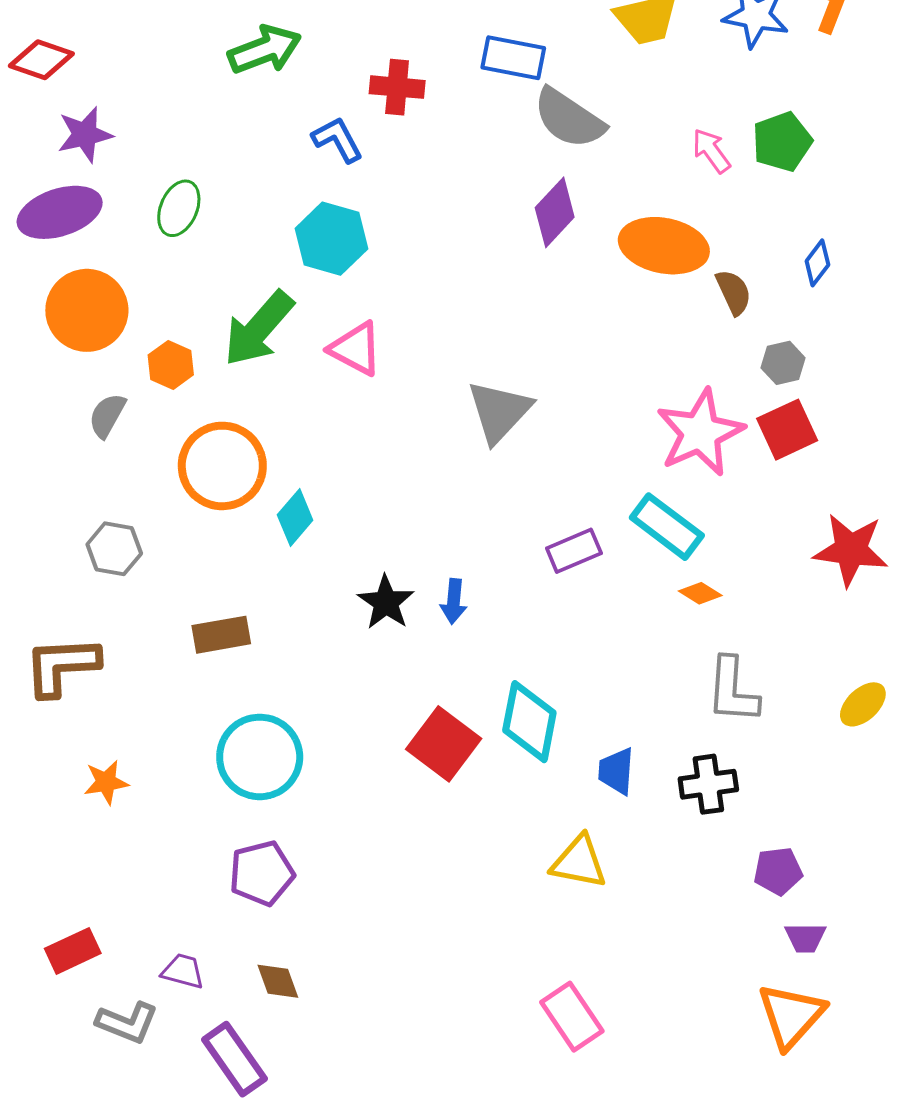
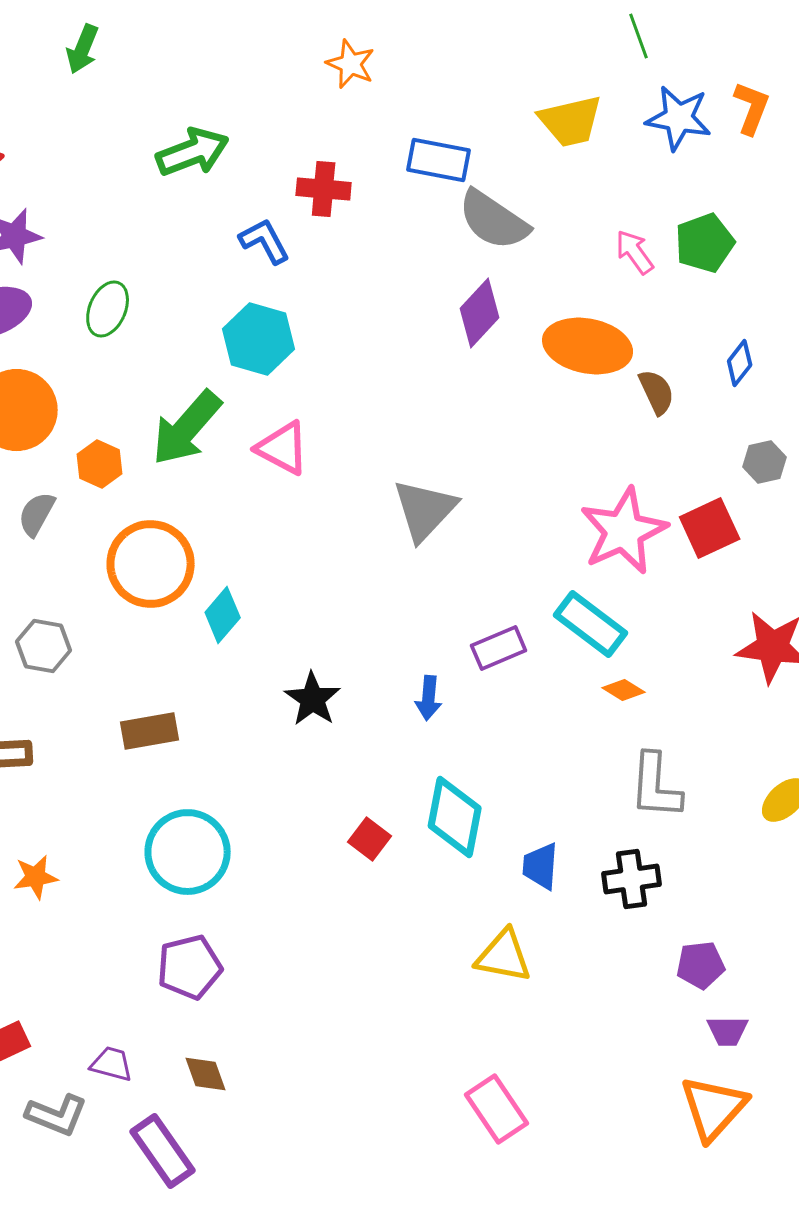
gray hexagon: (783, 363) -> (765, 462), moved
blue arrow: (454, 601) -> (429, 698), moved
red square: (444, 744) -> (370, 839), size x0.6

